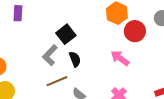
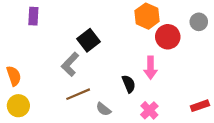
pink arrow: (120, 58) -> (151, 68), turned -126
black semicircle: (75, 59) -> (129, 84), moved

